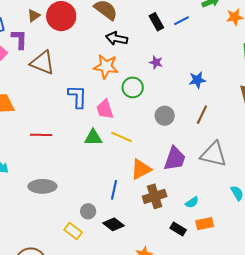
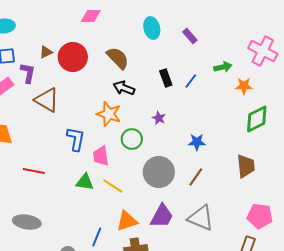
blue line: (182, 21) -> (191, 81), turned -35
gray circle: (165, 116) -> (159, 172), size x1.6

